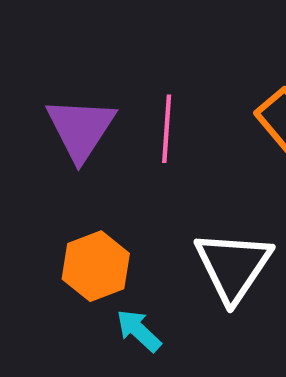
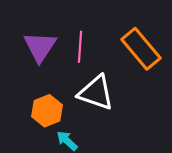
white triangle: (233, 266) -> (96, 93), moved, turned -45

